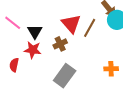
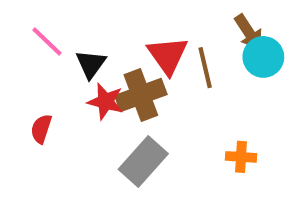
brown line: (90, 28) -> (205, 68), turned -48
brown cross: (60, 44) -> (141, 95), size x1.6
red star: (33, 50) -> (106, 101), moved

